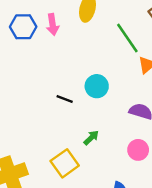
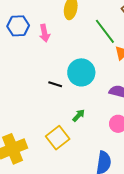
pink arrow: (53, 25) -> (45, 33), moved
cyan circle: (97, 86) -> (81, 72), size x1.4

